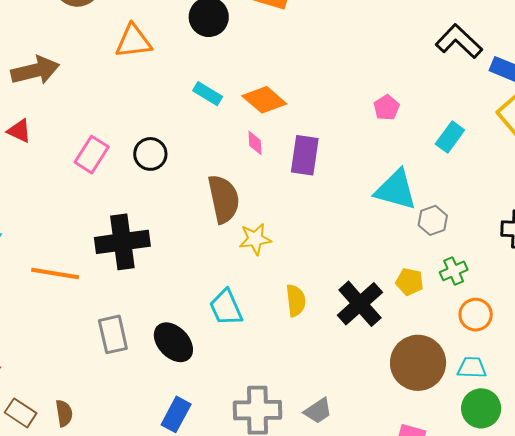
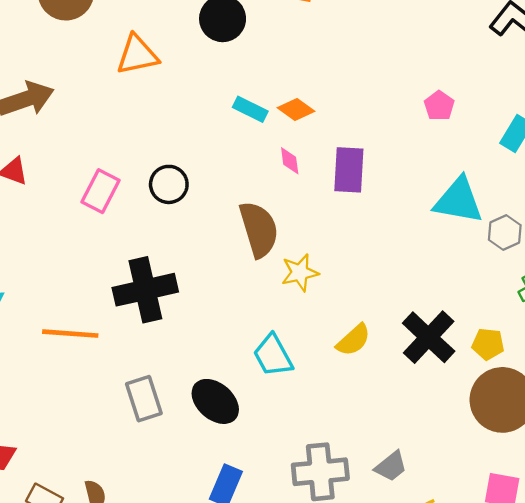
cyan rectangle: (208, 94) -> (250, 109), moved
orange diamond: (264, 100) -> (296, 109), size x0.7
yellow pentagon: (410, 282) -> (488, 344), moved
yellow semicircle: (296, 300) -> (353, 340), turned 60

